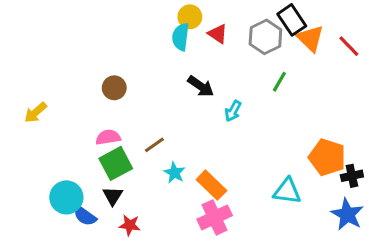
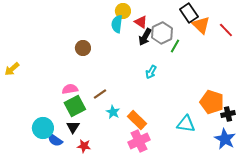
gray hexagon: (265, 37) -> (162, 33), moved
green line: (279, 82) -> (175, 46), moved
black arrow: (201, 86) -> (145, 37), moved, turned 84
brown circle: (114, 88) -> (83, 48), moved
yellow arrow: (36, 113) -> (12, 69), moved

